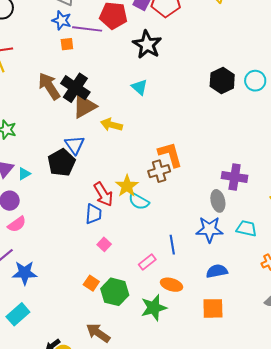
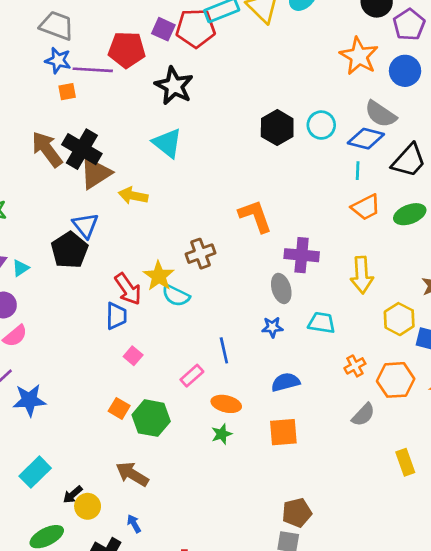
cyan triangle: (139, 87) -> (167, 143), size x1.4
orange L-shape: (170, 155) -> (255, 216), moved
blue star: (209, 229) -> (272, 327), size x0.6
green star: (154, 308) -> (222, 434), moved, size x0.6
cyan rectangle: (18, 314) -> (35, 472), moved

